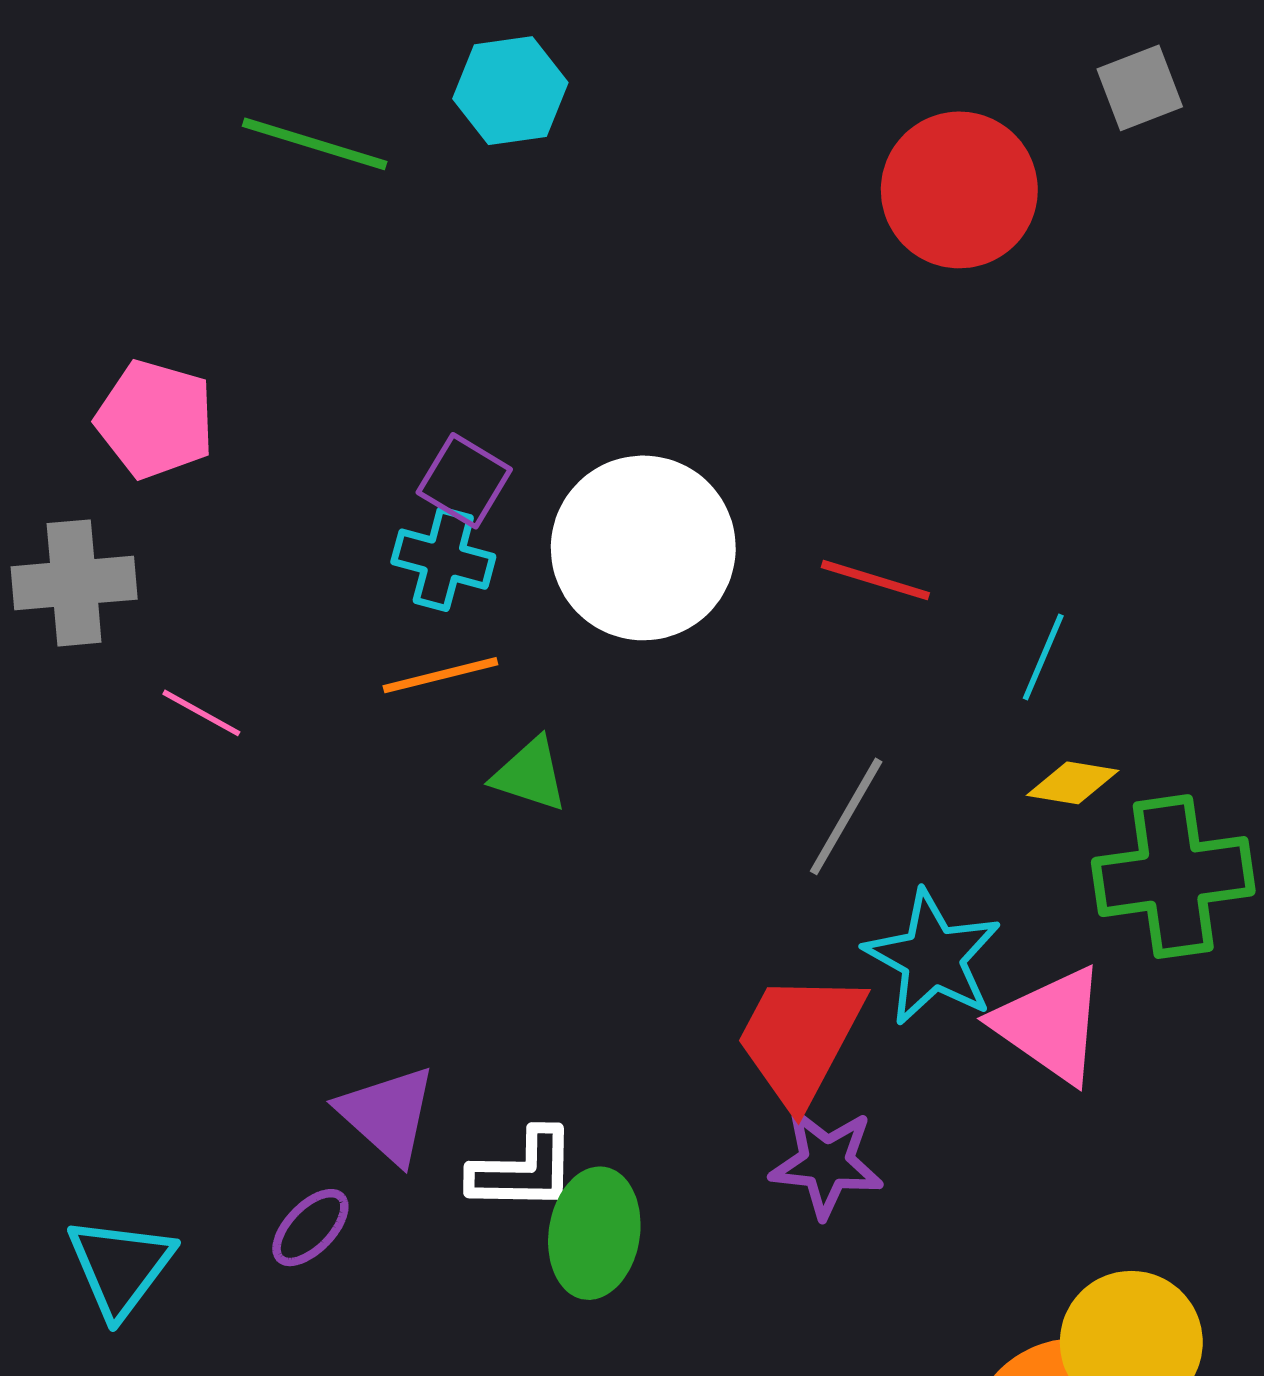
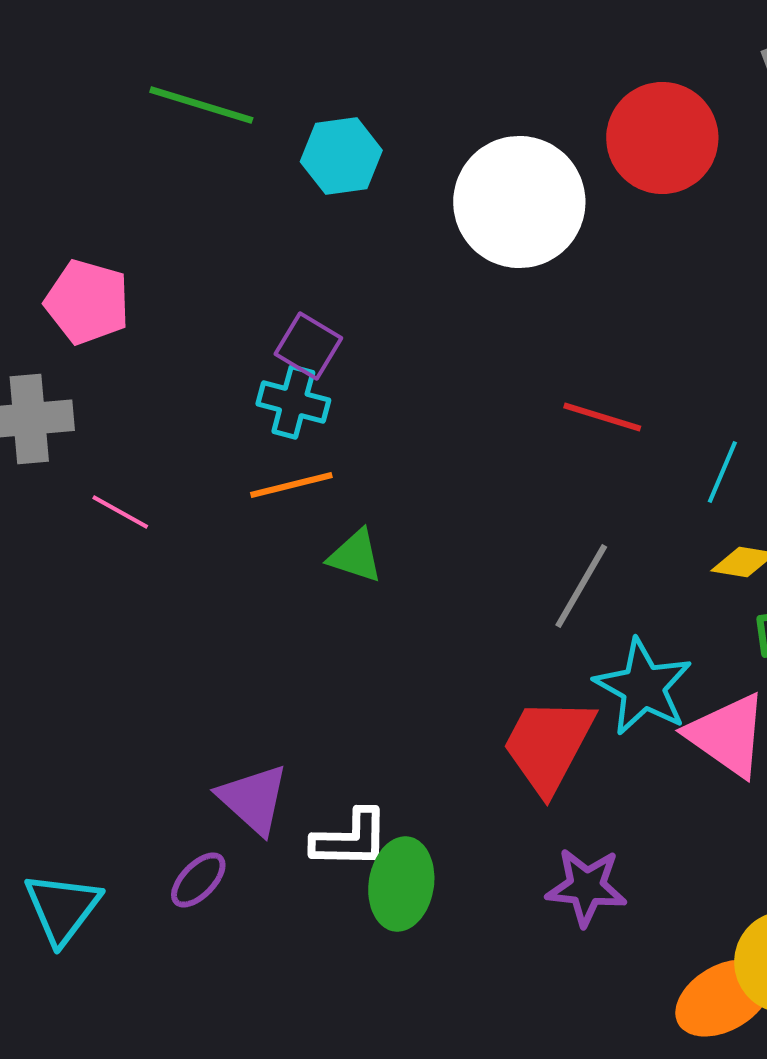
cyan hexagon: (510, 91) -> (341, 156), moved
white circle: (643, 548) -> (519, 202), moved
purple star: (826, 1163) -> (586, 887), moved

